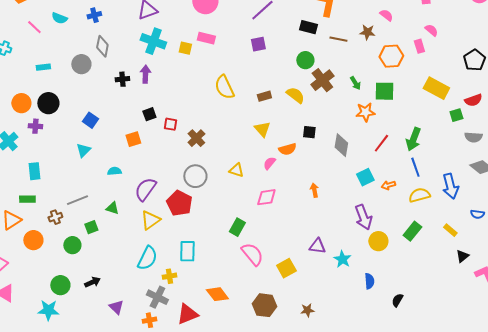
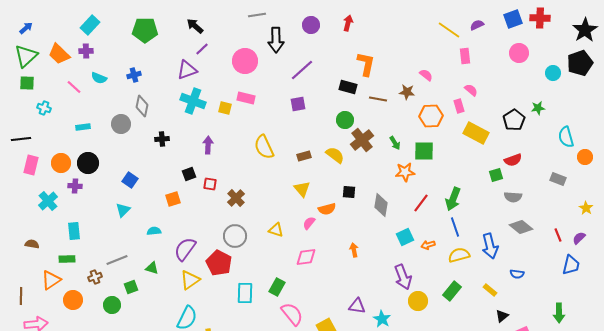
purple arrow: (145, 74) -> (208, 145), moved
yellow rectangle: (436, 88) -> (476, 133), moved
cyan rectangle: (187, 251) -> (245, 293), moved

